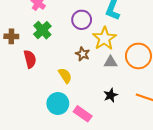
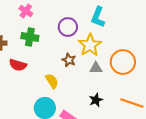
green cross: (42, 30) -> (30, 37), turned -36
red semicircle: (30, 59) -> (18, 65), turned 120

